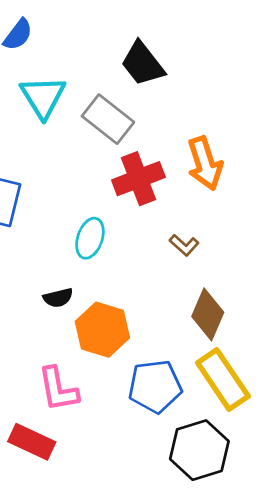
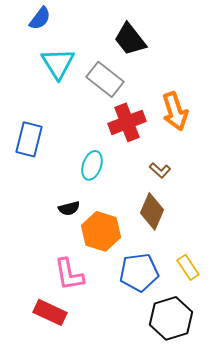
brown diamond: (208, 314) -> (152, 211), moved
yellow rectangle: (223, 379) -> (188, 267), size x0.6

